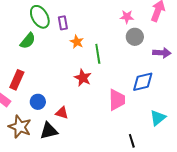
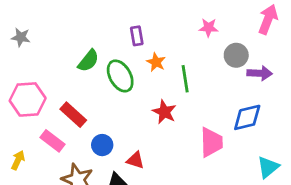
green ellipse: (40, 17) -> (120, 76), moved
pink star: (127, 17) -> (209, 28), moved
purple arrow: (162, 53) -> (260, 73), moved
red rectangle: (17, 80) -> (73, 115), turned -72

